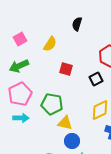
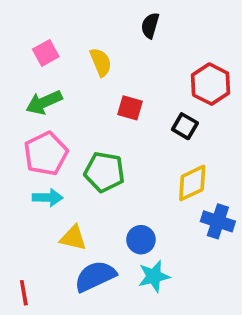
yellow semicircle: (50, 44) -> (101, 62), turned -56
black square: (96, 79) -> (185, 126), turned -32
yellow triangle: (65, 123) -> (73, 238), moved

